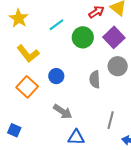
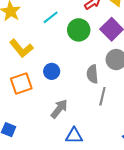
orange square: (27, 87) -> (21, 83), turned 30
gray arrow: (63, 112) -> (59, 109), turned -84
gray line: (111, 120) -> (102, 96), moved

